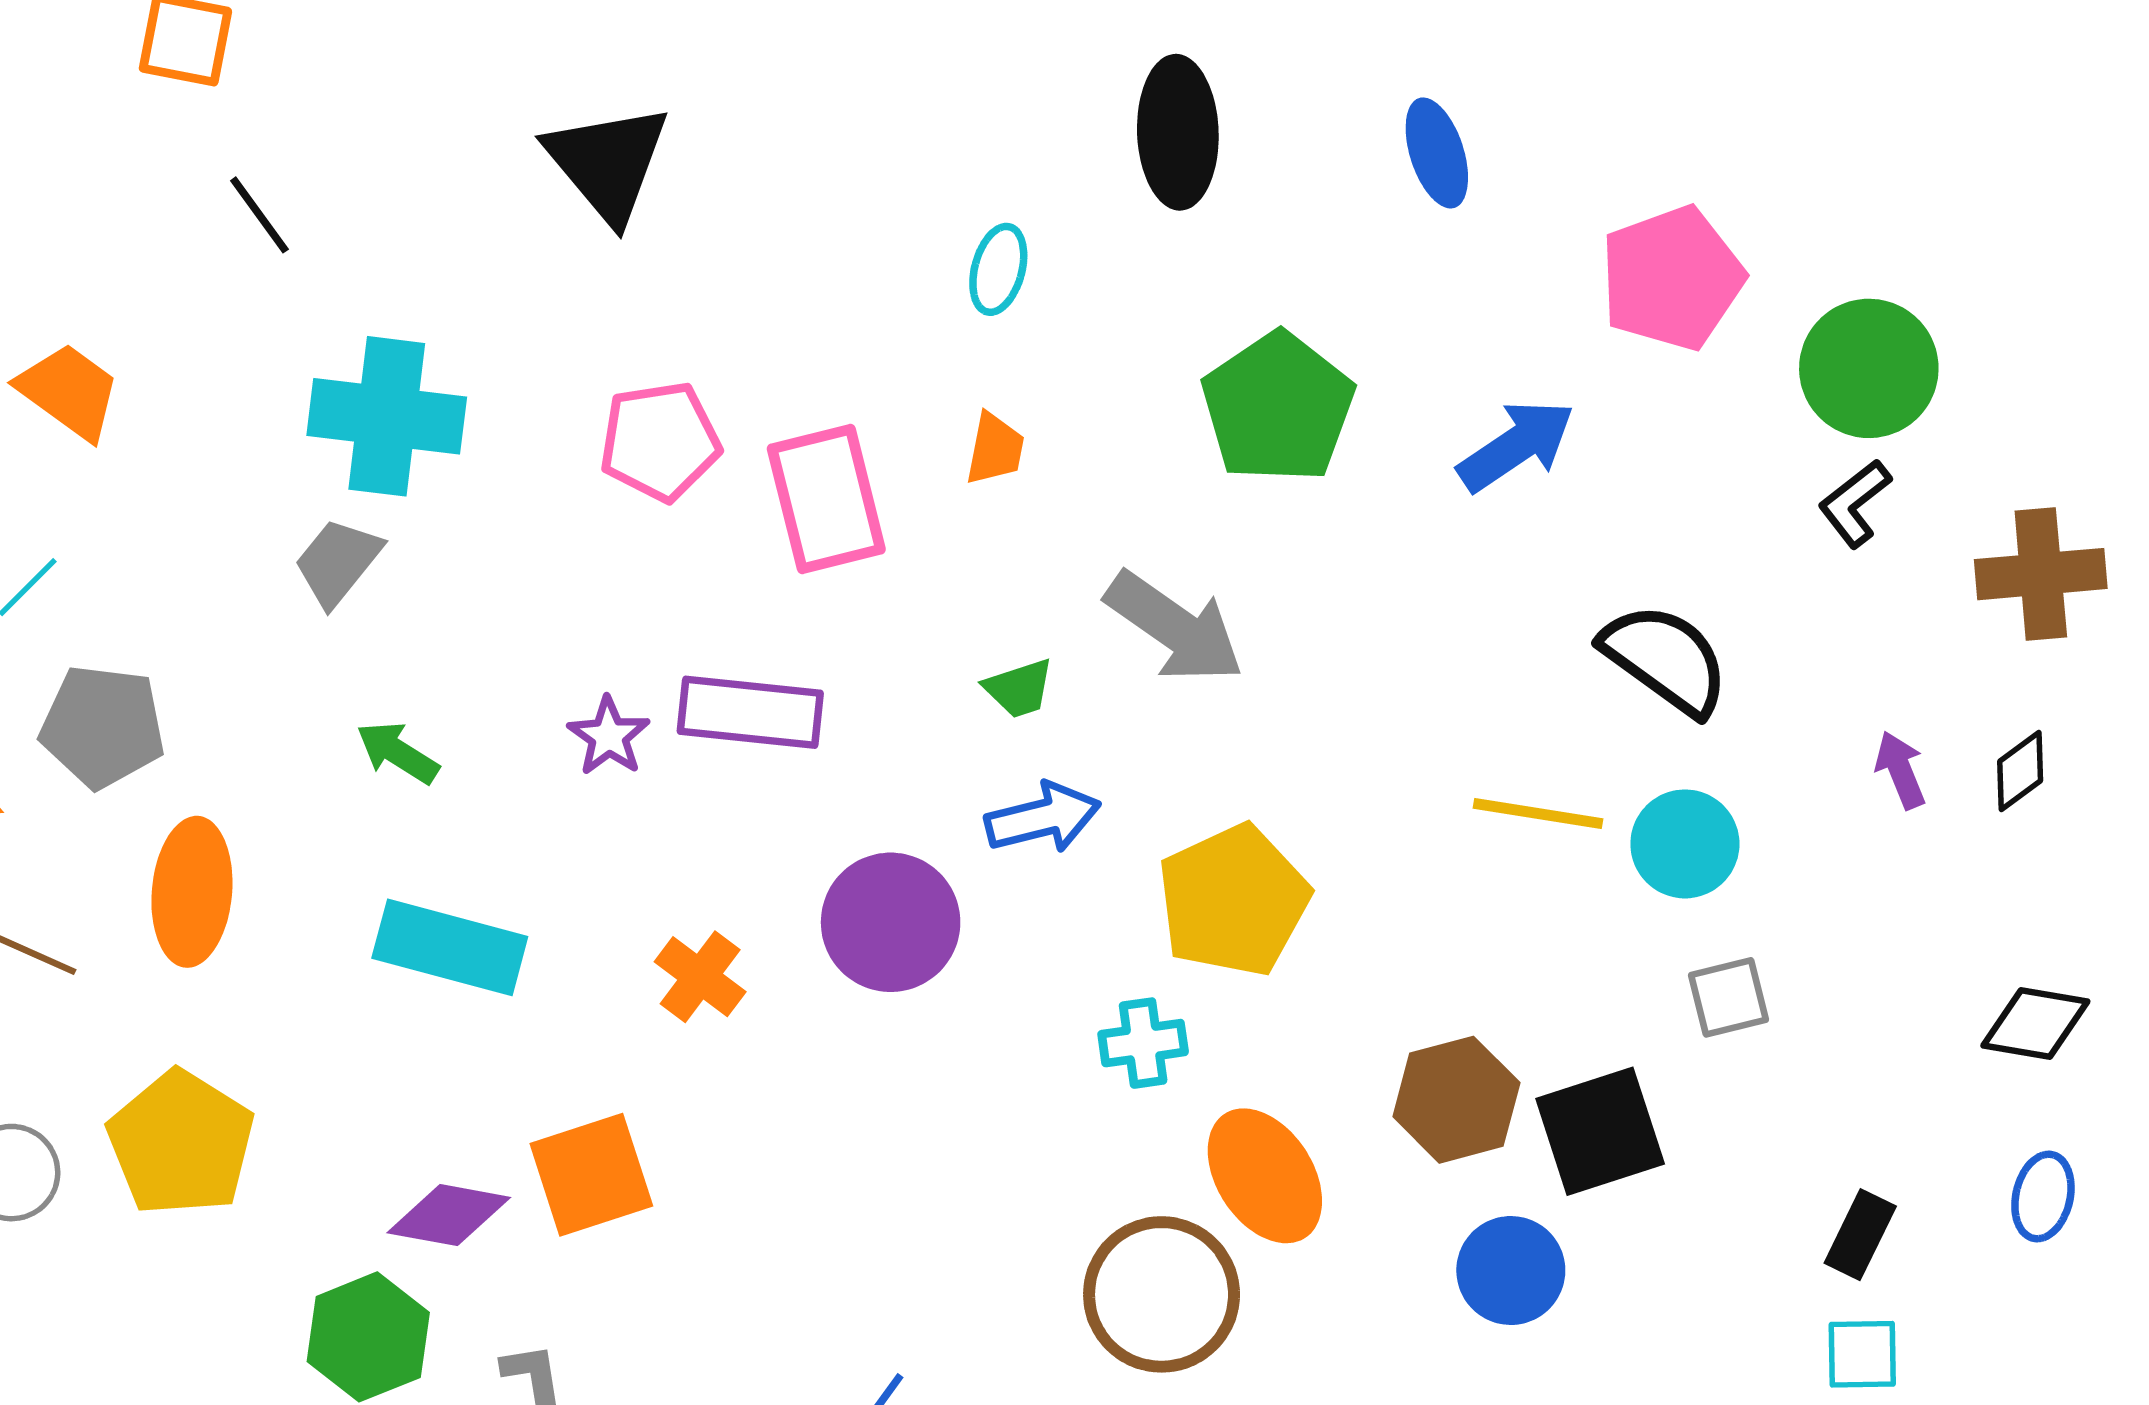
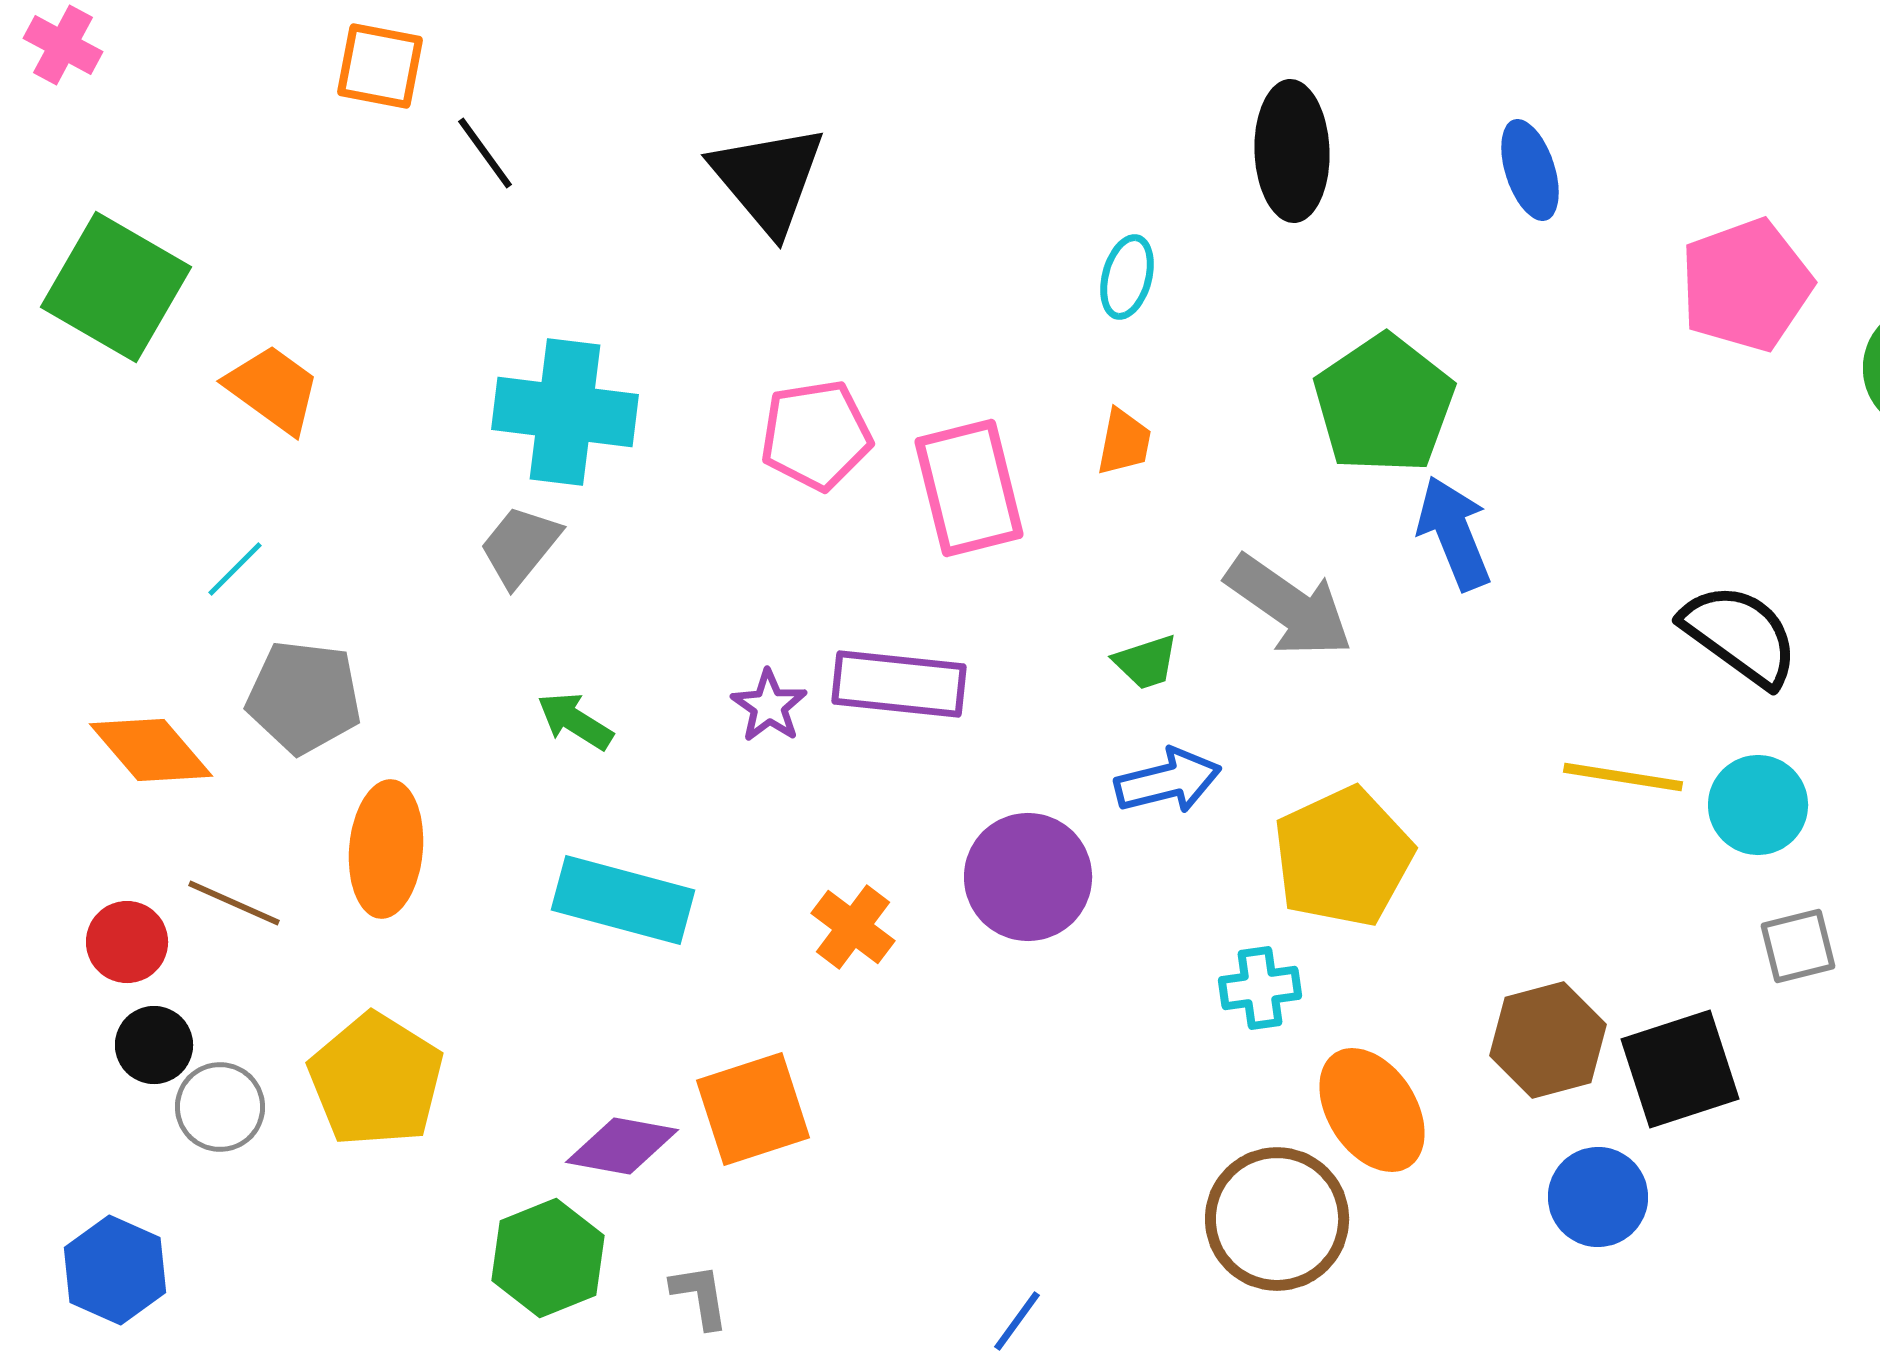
black line: (259, 215) -> (485, 153), moved
blue arrow: (1516, 446) -> (1454, 533), moved, turned -78

